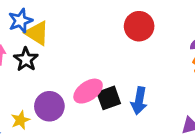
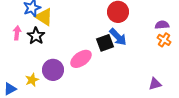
black square: (109, 98) -> (105, 43), moved
blue arrow: (139, 101) -> (118, 37), moved, turned -54

